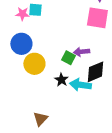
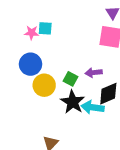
green square: (68, 58) -> (70, 79), moved
black star: (61, 80) -> (73, 102), size x1.6

